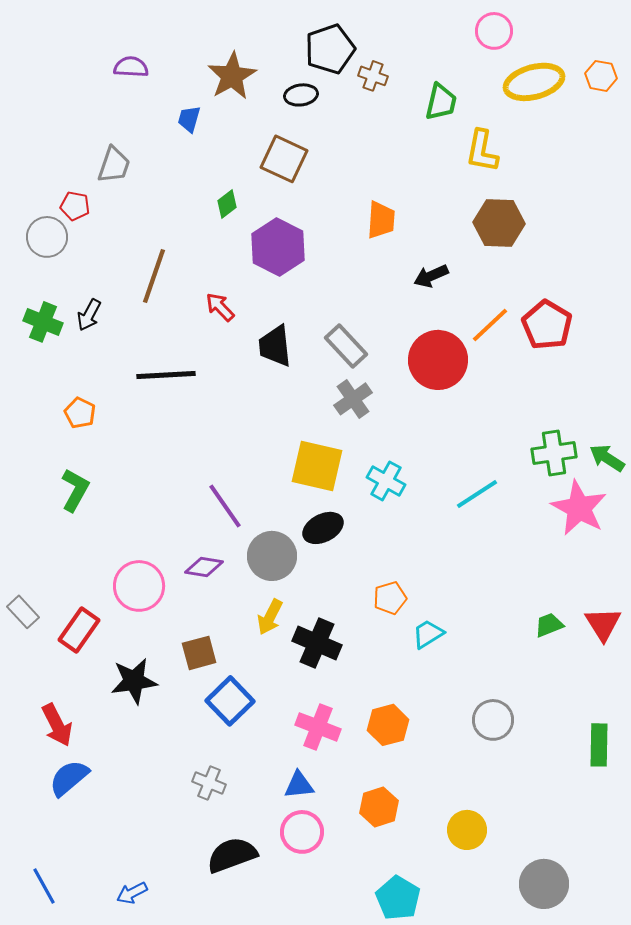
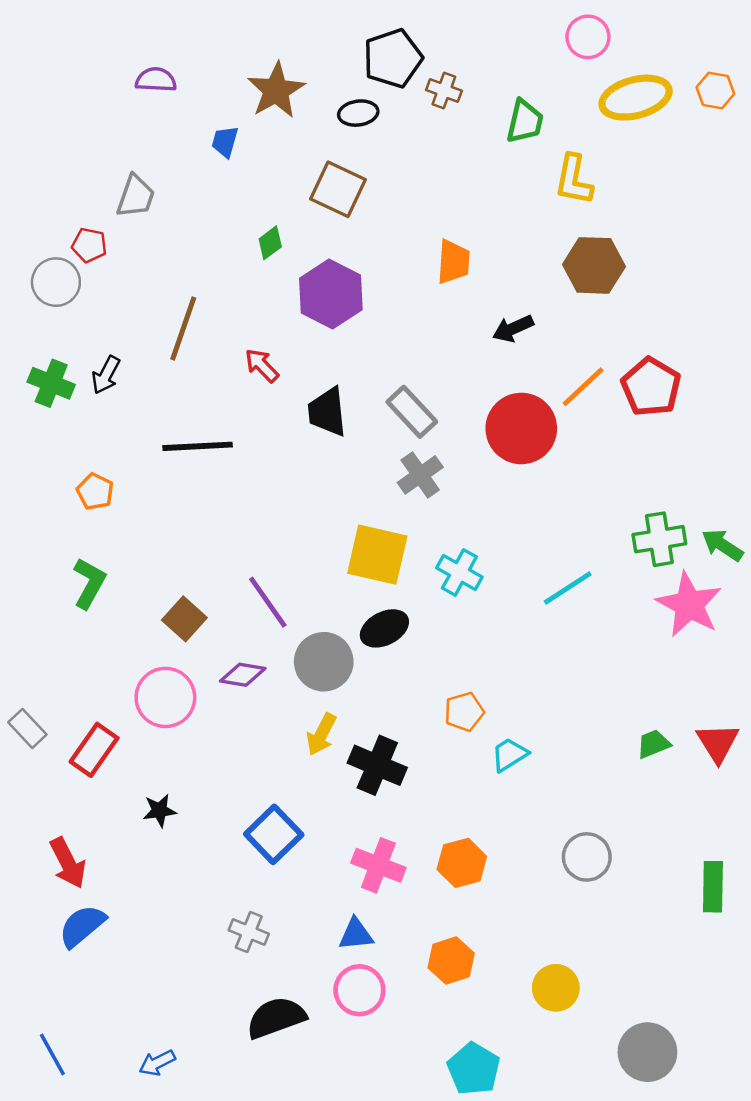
brown square: (199, 653) -> (184, 619), moved, turned -33
black star: (134, 681) -> (159, 811), size x0.6

